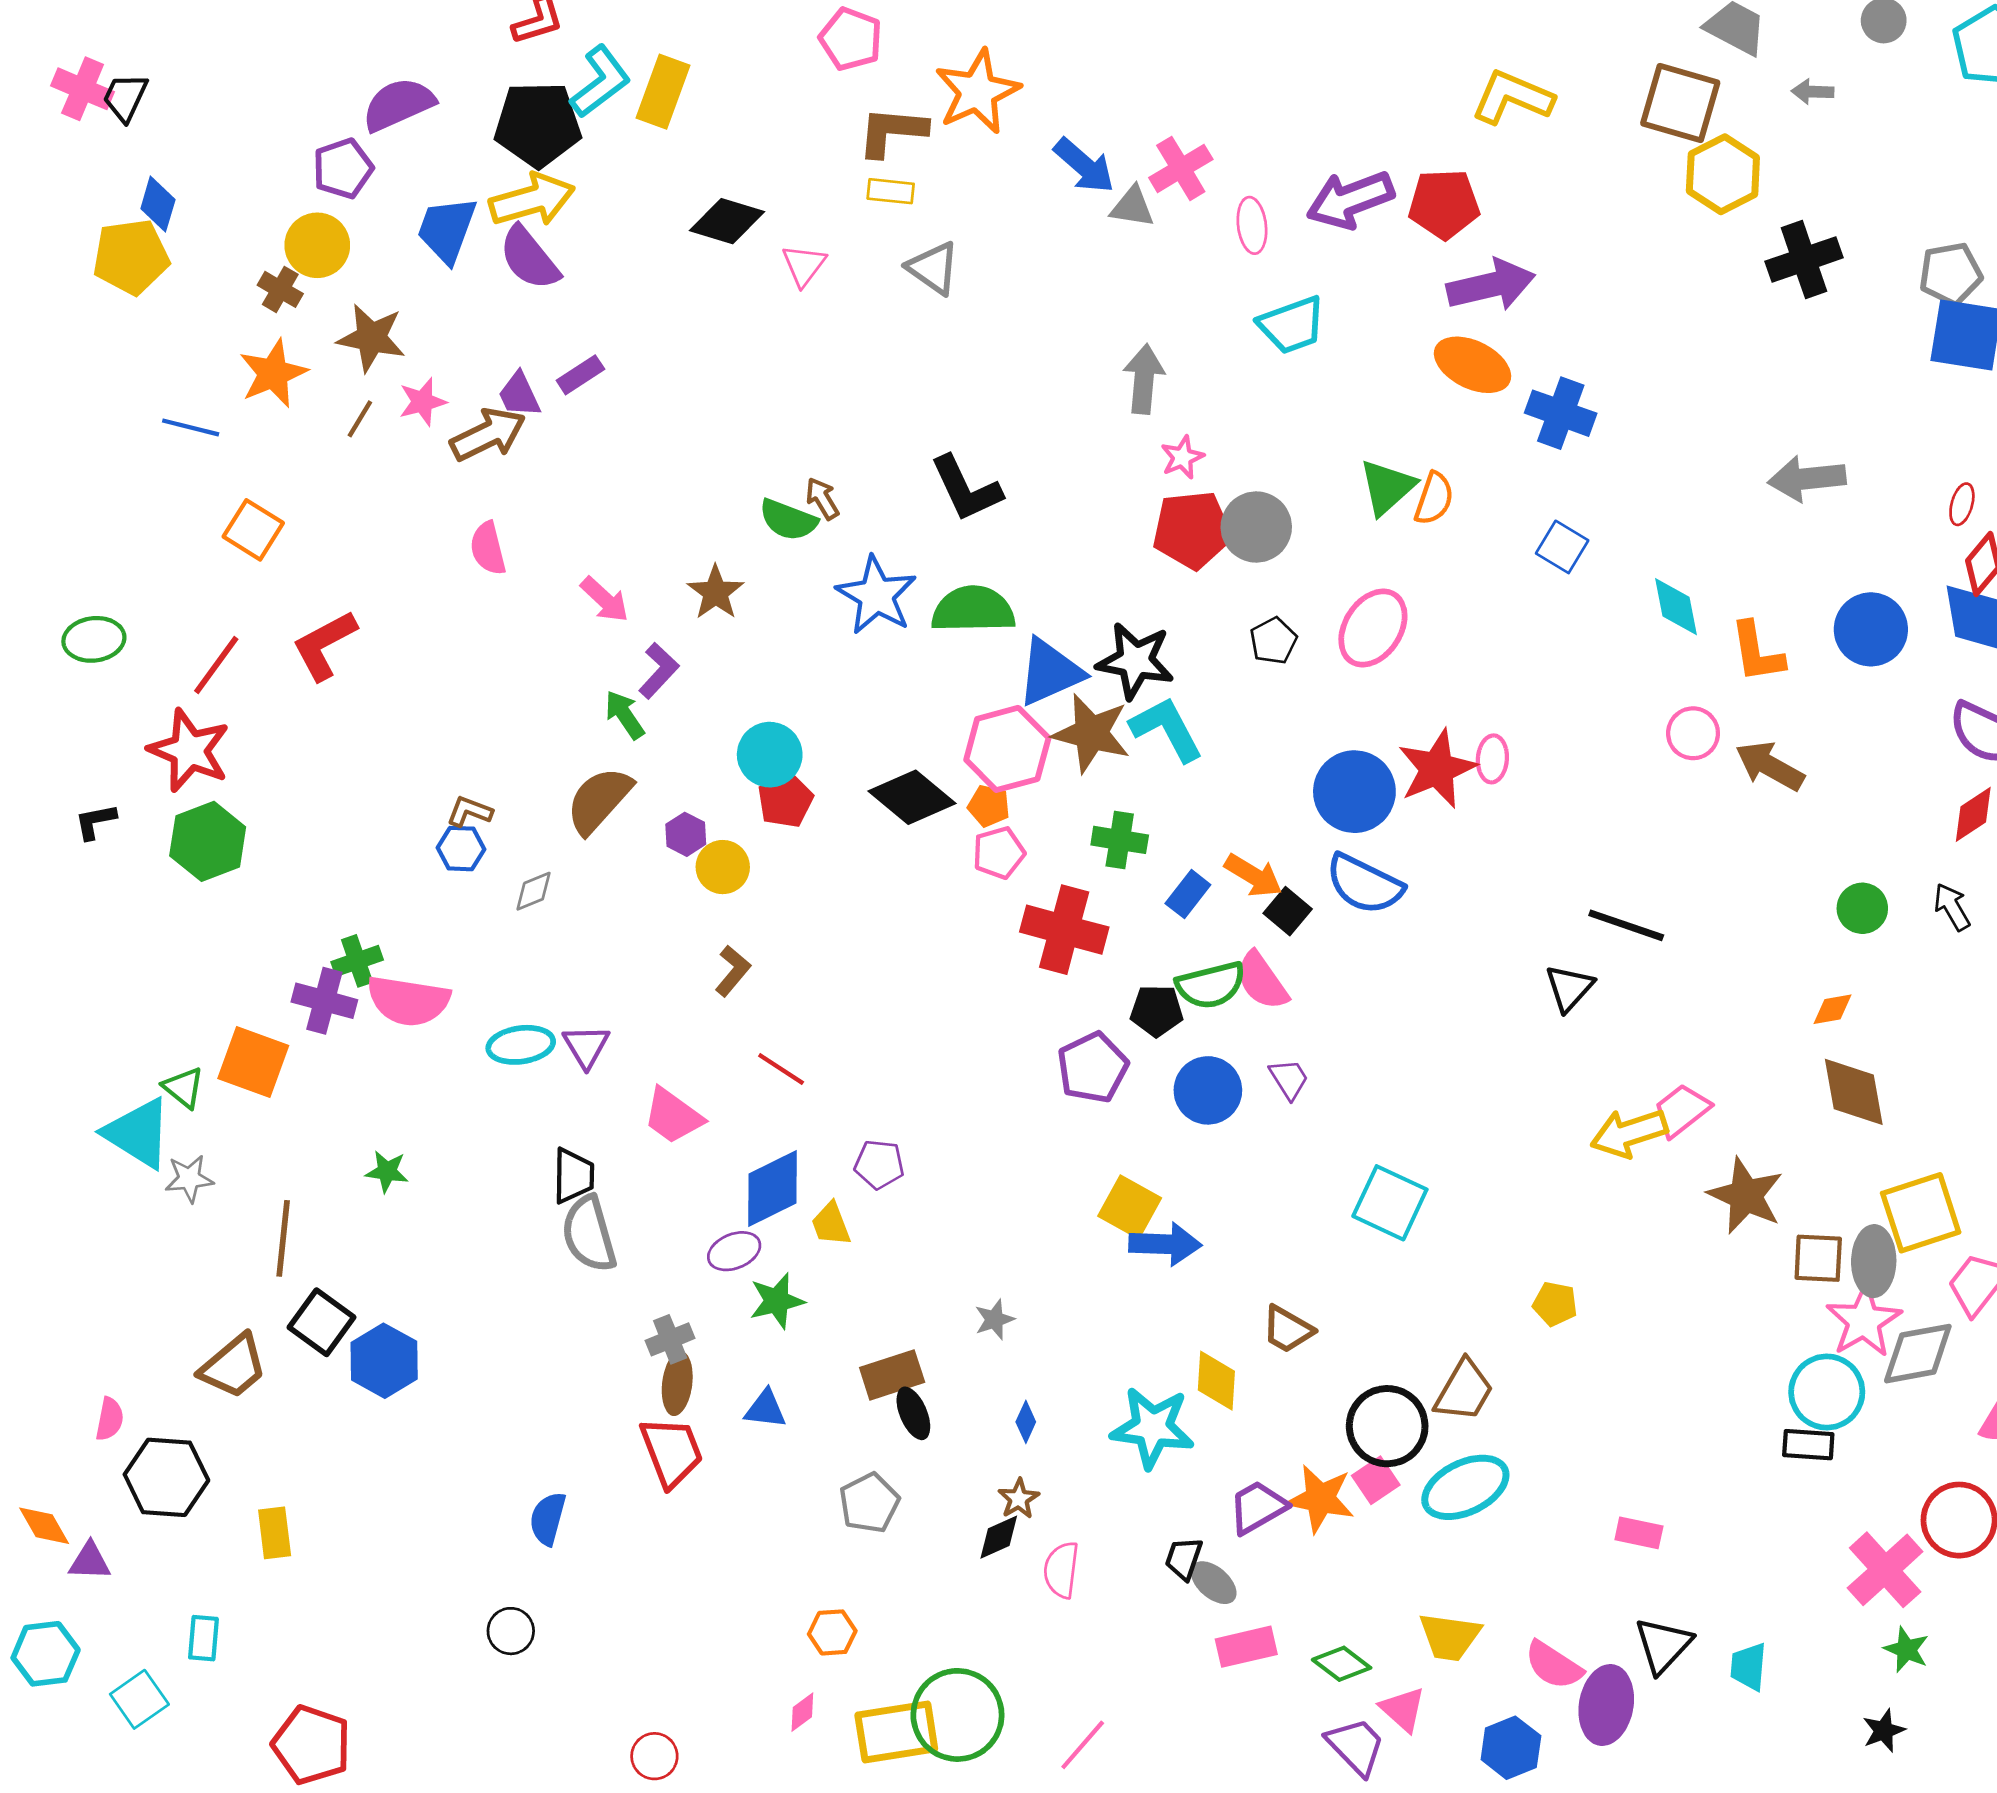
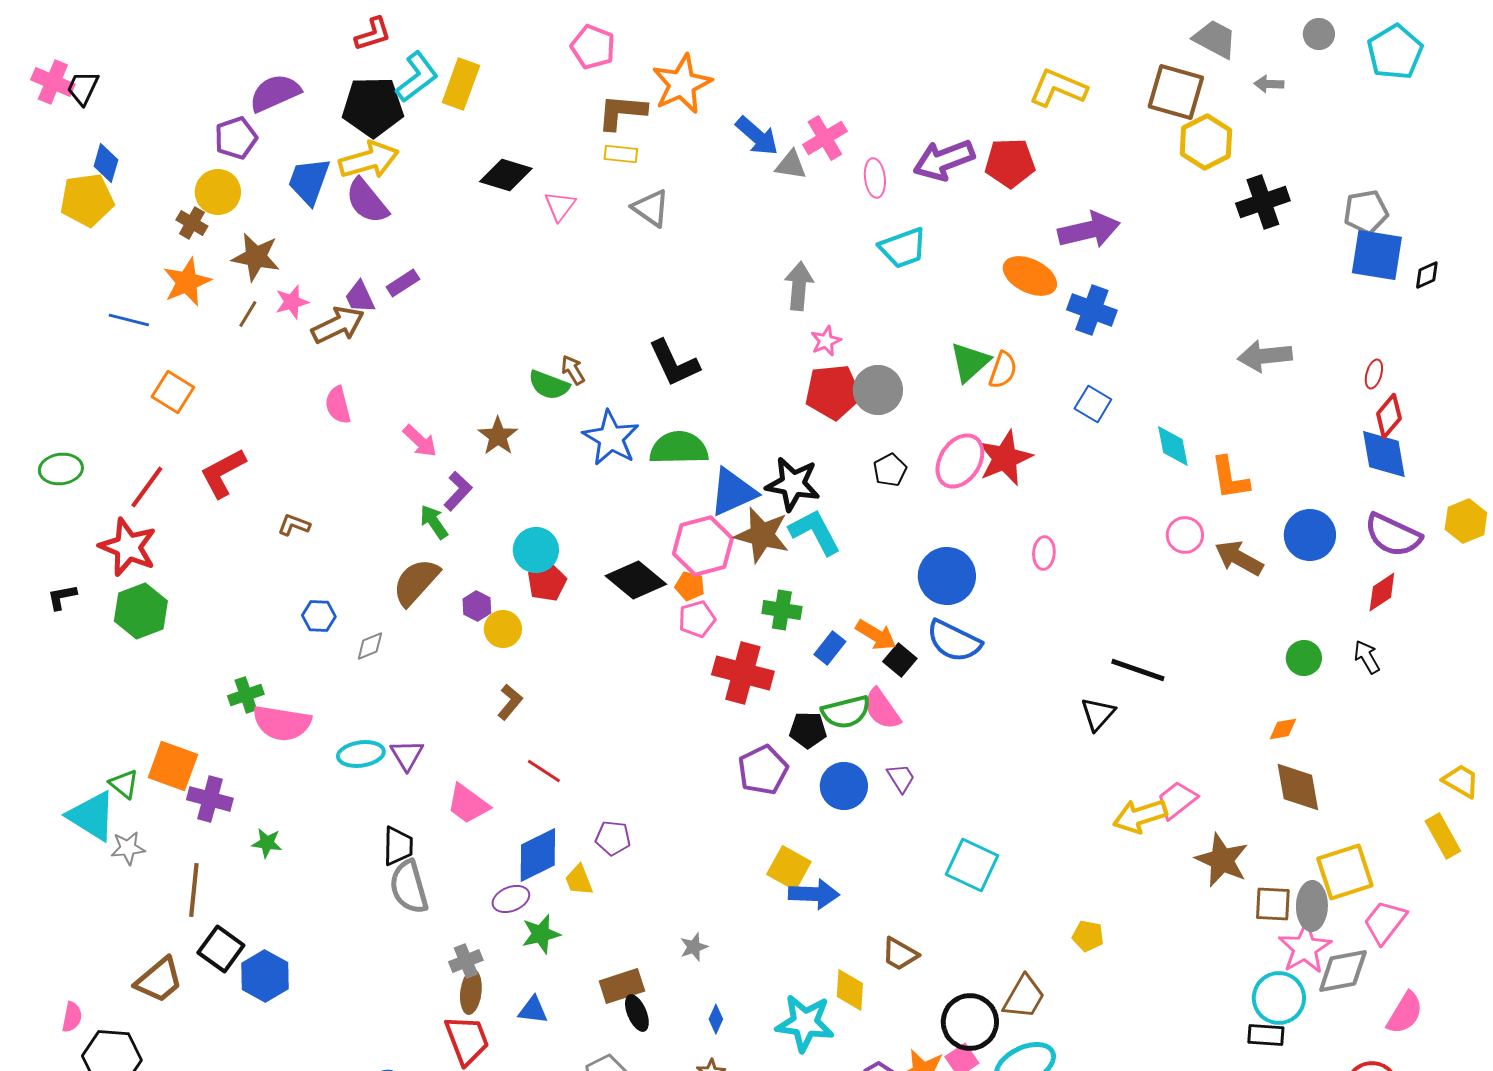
purple arrow: (1491, 285) -> (1089, 230), moved
blue circle: (1871, 629) -> (1310, 535), moved
red star: (1437, 769) -> (1005, 458), moved
brown L-shape: (469, 812) -> (294, 525), moved
purple cross: (324, 1001) -> (210, 799), moved

